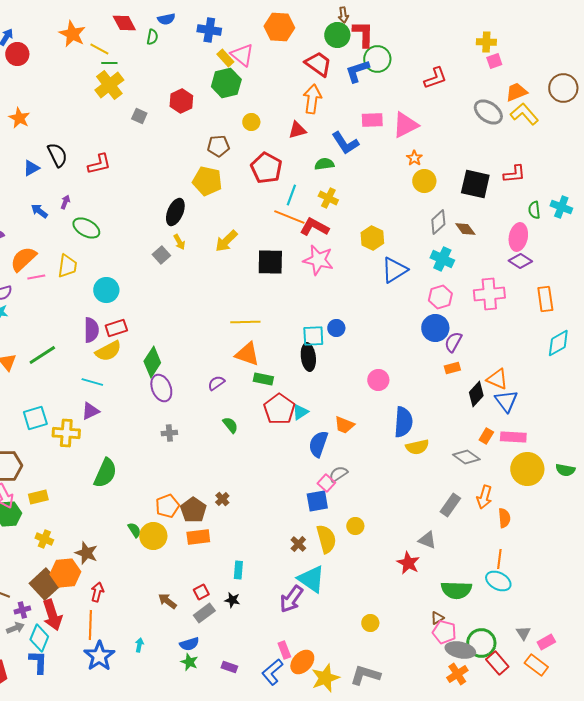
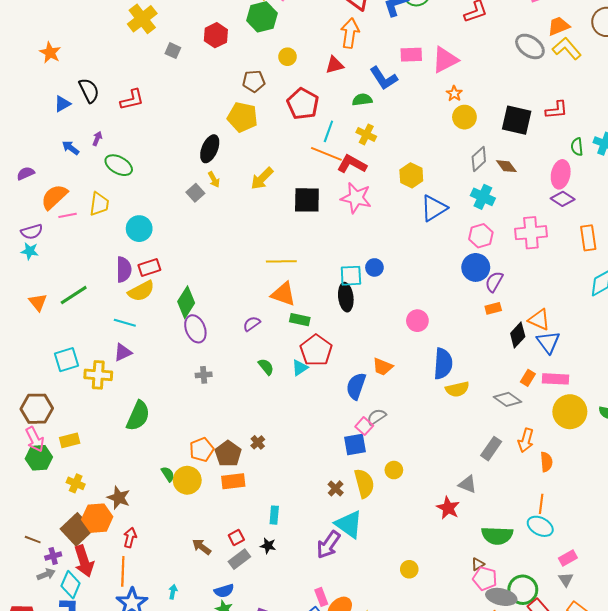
cyan triangle: (300, 412) -> (300, 368), moved
pink rectangle: (546, 642) -> (568, 558), moved

